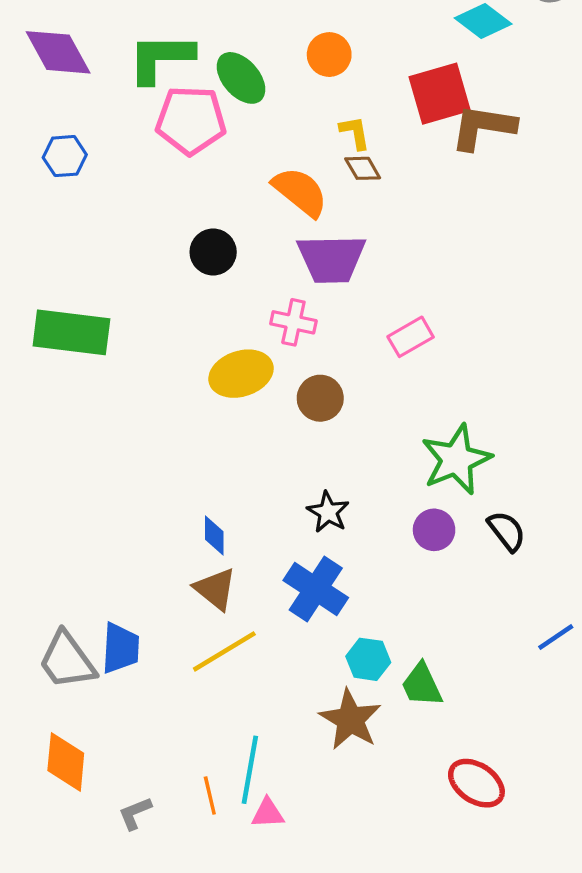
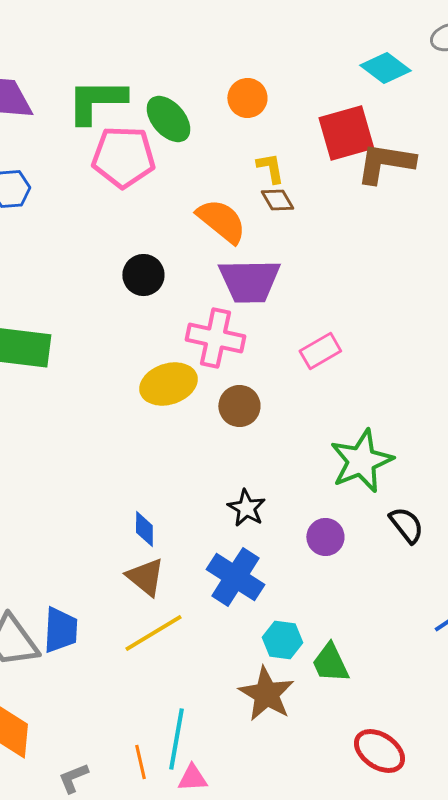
pink cross: (293, 322) -> (215, 338), size x1.4
purple circle: (434, 530) -> (325, 537), moved

